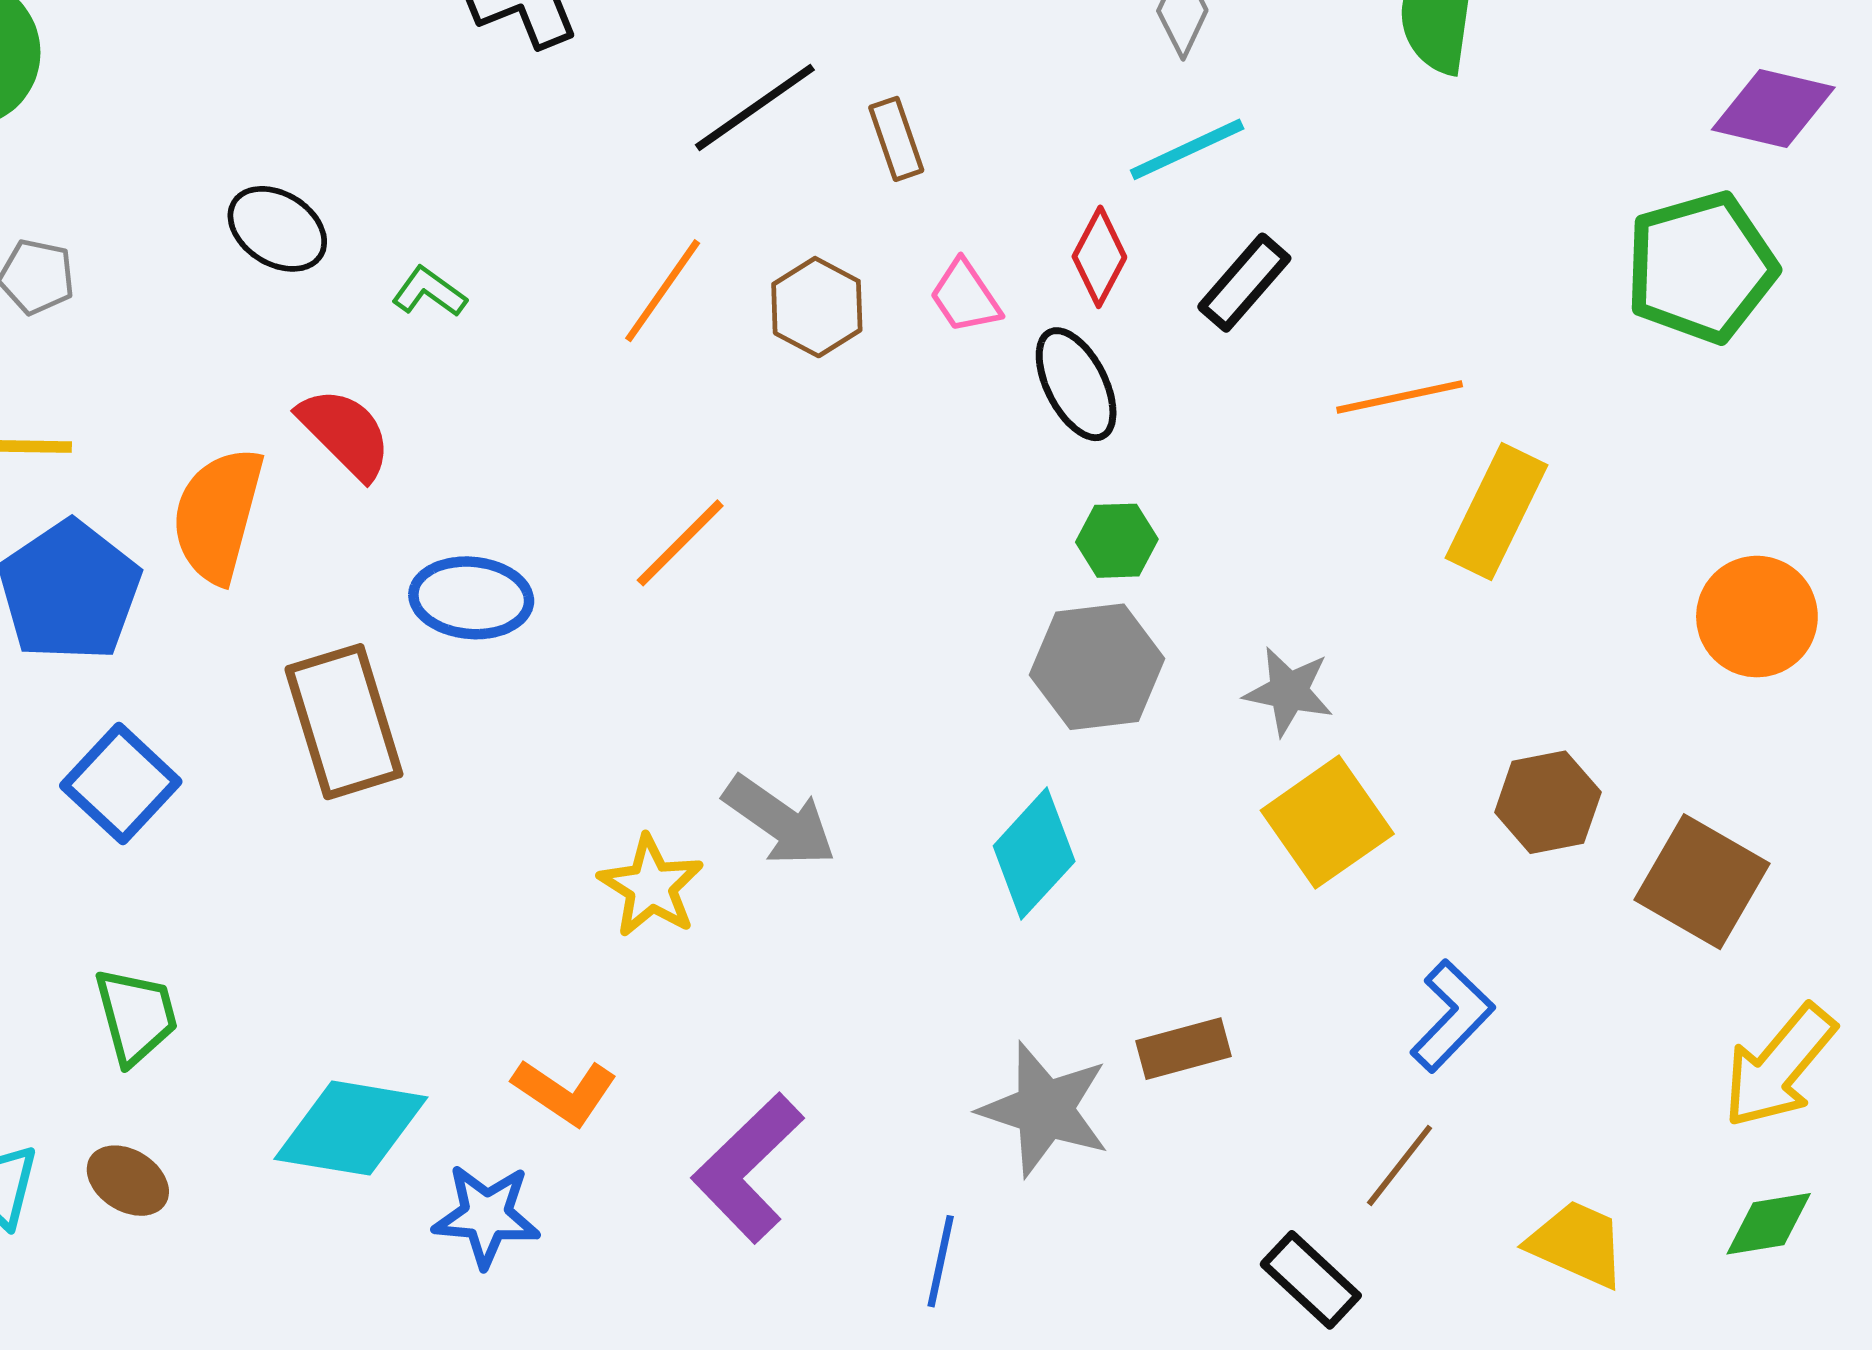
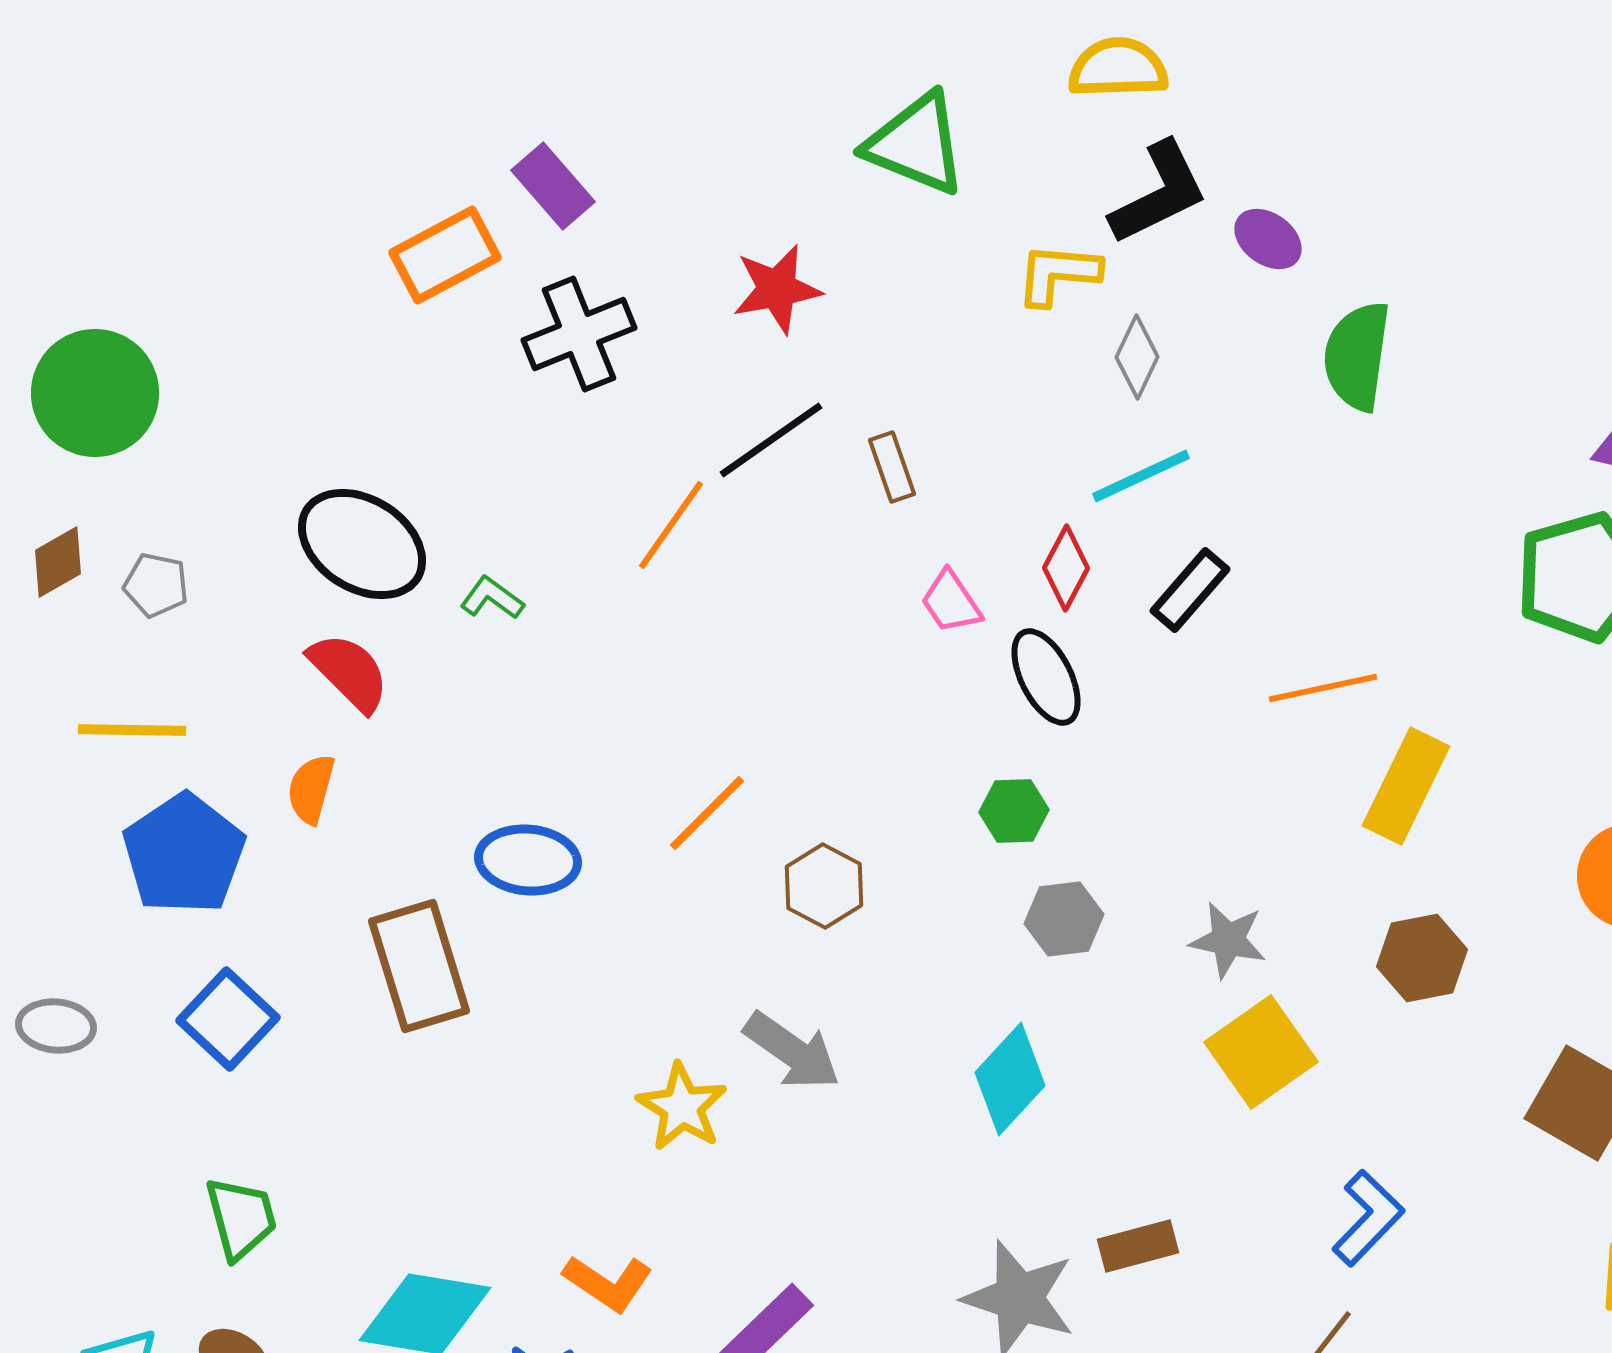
black ellipse: (277, 229) -> (362, 544), size x1.5
orange line: (663, 291) -> (671, 525), moved
brown hexagon: (817, 307) -> (824, 886), moved
red semicircle: (345, 433) -> (349, 672), moved
orange semicircle: (218, 515) -> (311, 789), size x0.6
green hexagon: (1117, 541) -> (1014, 811), moved
gray hexagon: (1097, 667) -> (1064, 919), size x0.7
brown hexagon: (1548, 802) -> (1422, 958), moved

